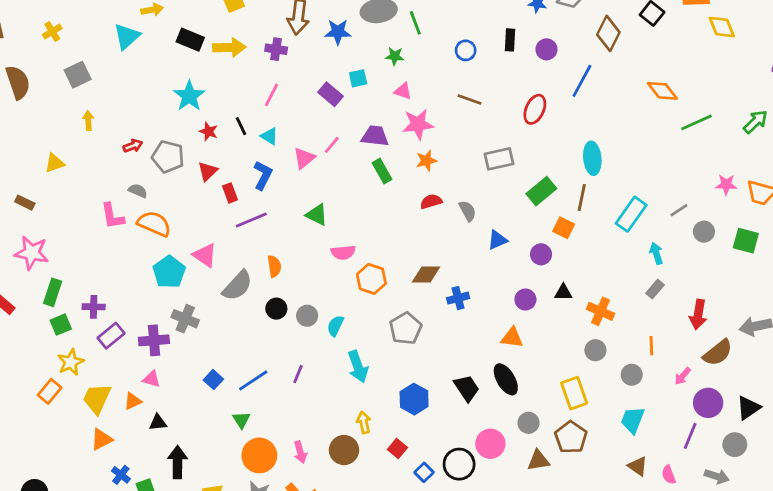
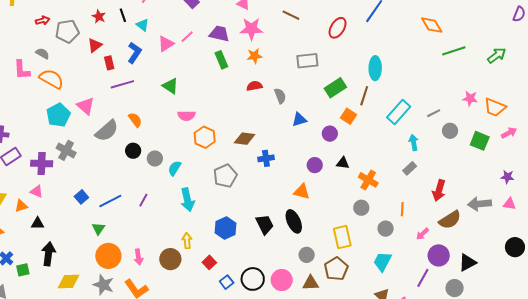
gray pentagon: (168, 157) -> (67, 31), turned -30
orange semicircle: (274, 266) -> (135, 120), turned -35
pink circle: (490, 444) -> (282, 280), moved

